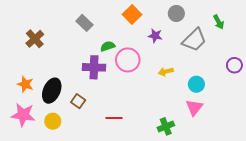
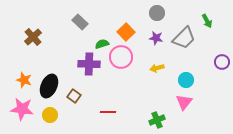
gray circle: (176, 13) -> (157, 13), moved
orange square: (132, 15) -> (126, 32), moved
purple star: (155, 36) -> (156, 38), moved

